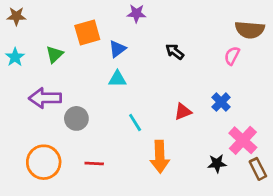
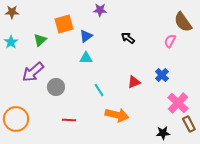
brown semicircle: (250, 30) -> (183, 22), turned 50
purple arrow: (45, 98) -> (33, 72), turned -40
orange arrow: (160, 157) -> (117, 115), turned -75
orange circle: (44, 162) -> (16, 119), moved
black star: (217, 164) -> (163, 133), moved

